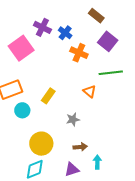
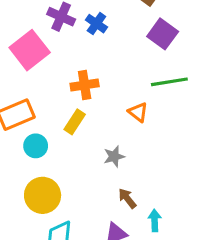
orange cross: (79, 53) -> (85, 85), moved, turned -30
yellow circle: (41, 144) -> (43, 195), moved
brown arrow: (80, 147) -> (127, 198), turned -120

